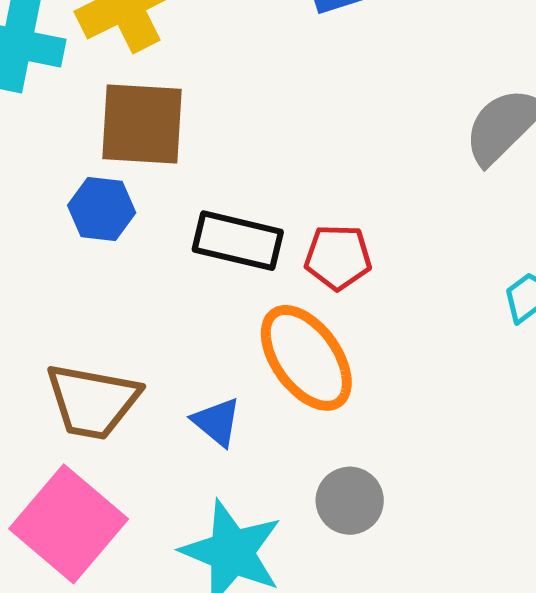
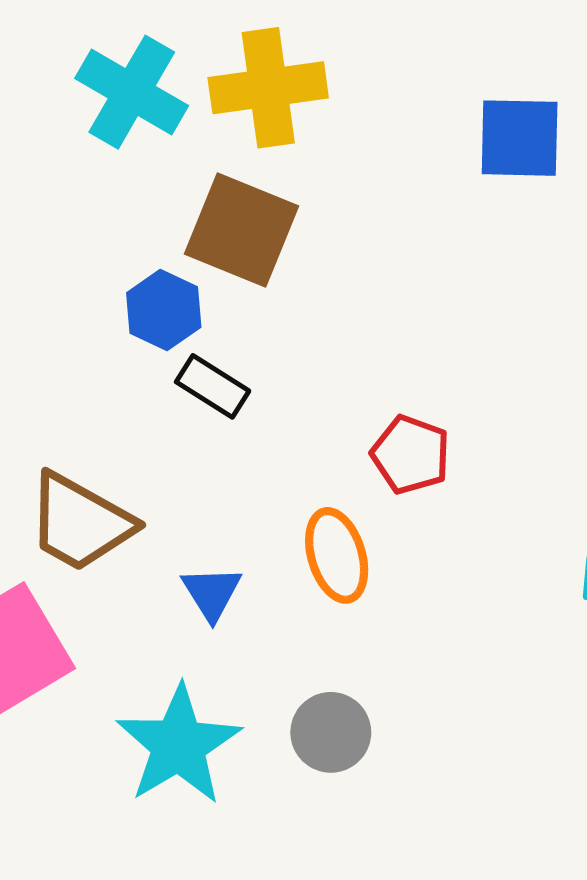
black rectangle: (238, 241) -> (213, 386), moved, size x0.7
orange ellipse: (306, 358) -> (337, 555), size x0.7

